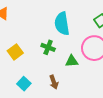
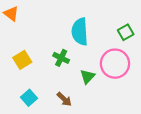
green triangle: (72, 61) -> (87, 77), turned -48
brown arrow: (54, 82) -> (64, 99), turned -32

